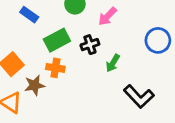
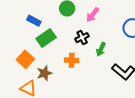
green rectangle: (57, 40) -> (46, 38), moved
orange cross: (55, 68) -> (72, 60), moved

